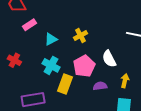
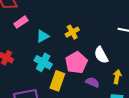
purple semicircle: (100, 86) -> (92, 82), turned 32

